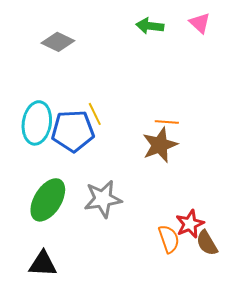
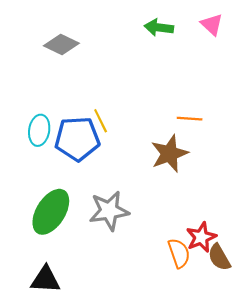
orange line: (167, 122) -> (190, 119), moved
cyan ellipse: (37, 123) -> (39, 130), size x0.7

